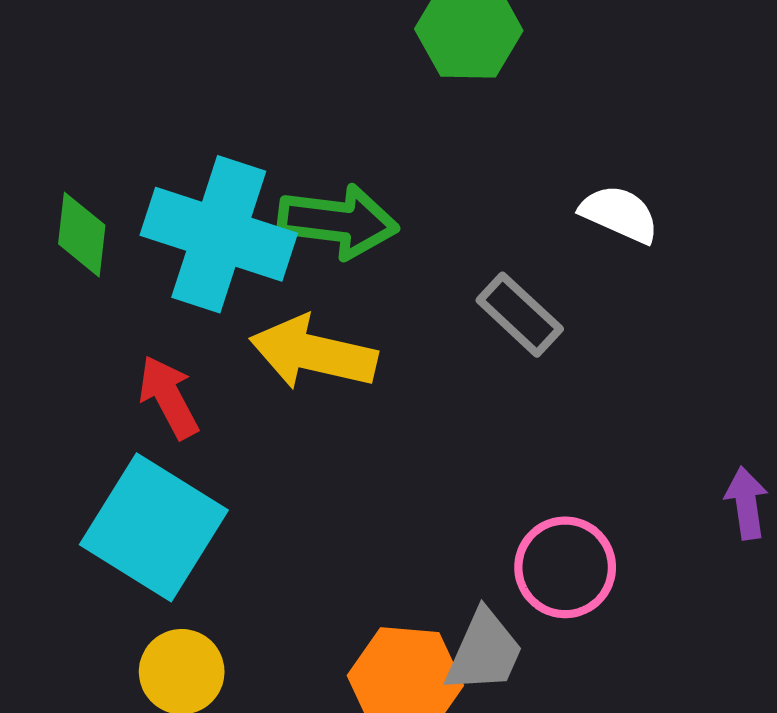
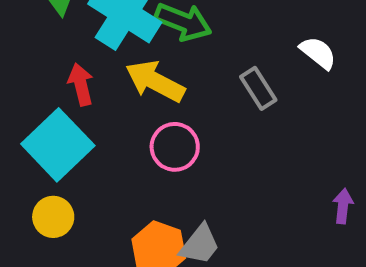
pink circle: (565, 567) -> (175, 147), moved

